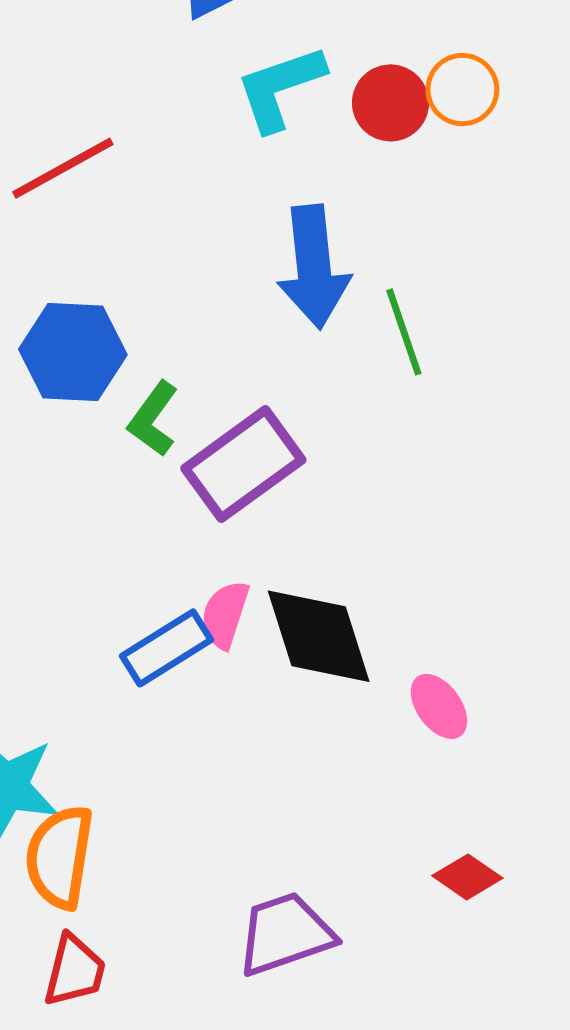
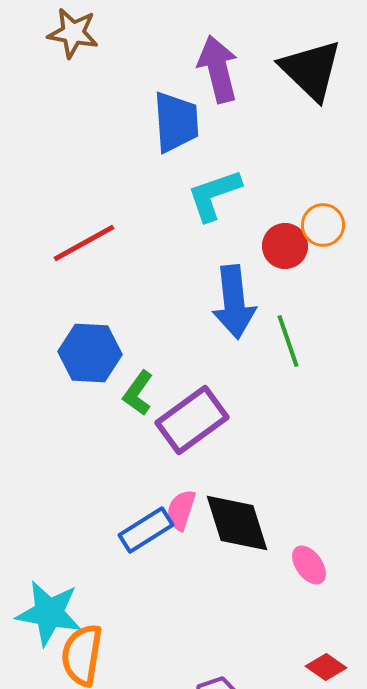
orange circle: (462, 90) -> (323, 225), moved
red circle: (390, 103) -> (285, 246), moved

